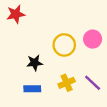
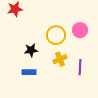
yellow cross: (67, 83) -> (60, 59), moved
purple line: (93, 83) -> (80, 67), turned 49

